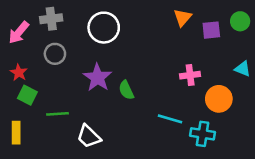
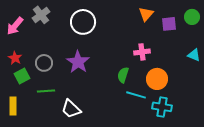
gray cross: (51, 19) -> (41, 15), turned -30
gray circle: (55, 54) -> (44, 63), moved
pink cross: (190, 75) -> (142, 52), moved
green semicircle: (126, 90) -> (123, 75), moved, turned 42
green square: (27, 95) -> (22, 76), turned 35
orange circle: (219, 99) -> (157, 79), moved

